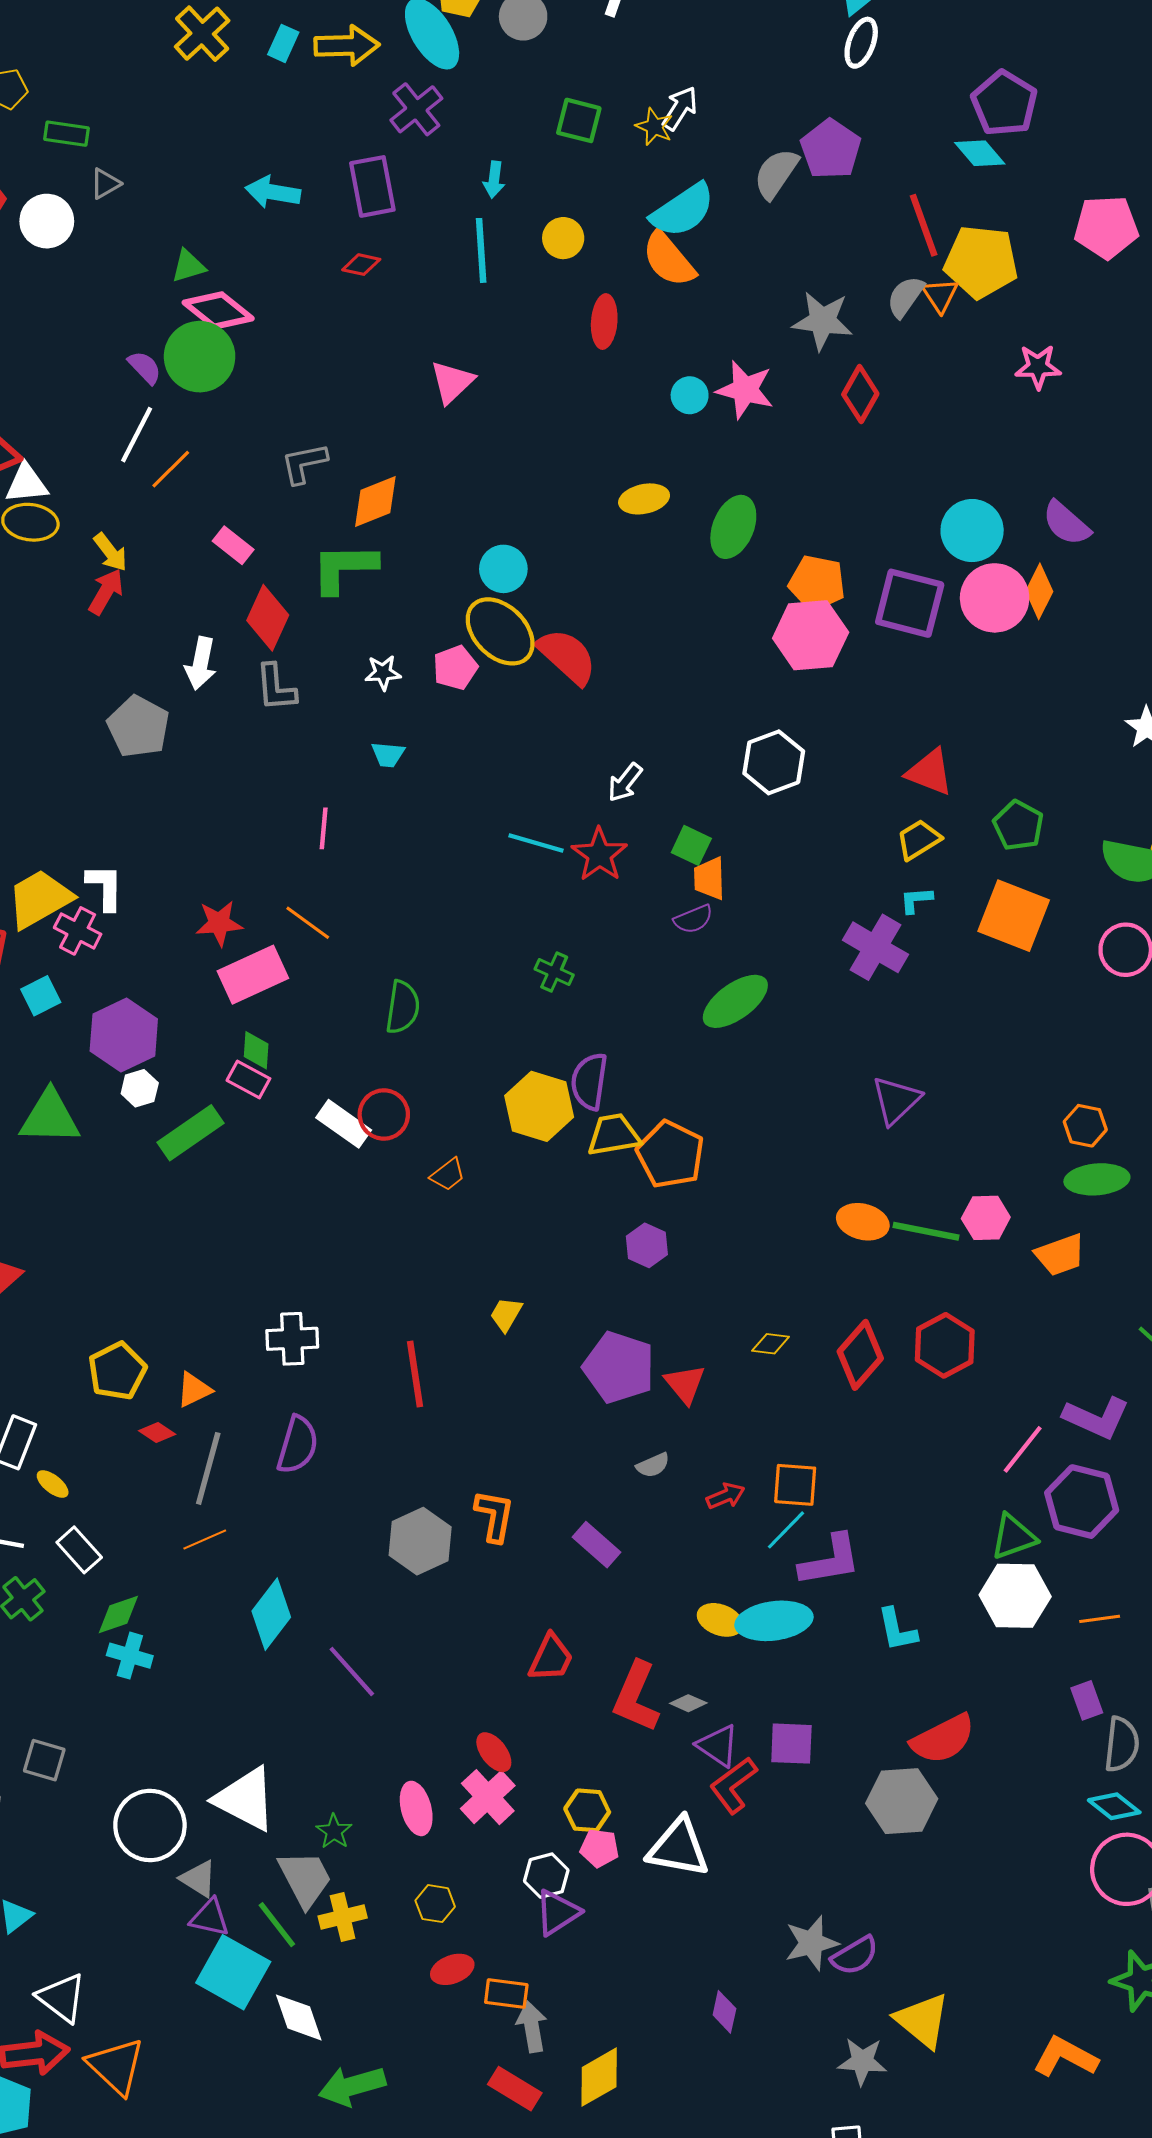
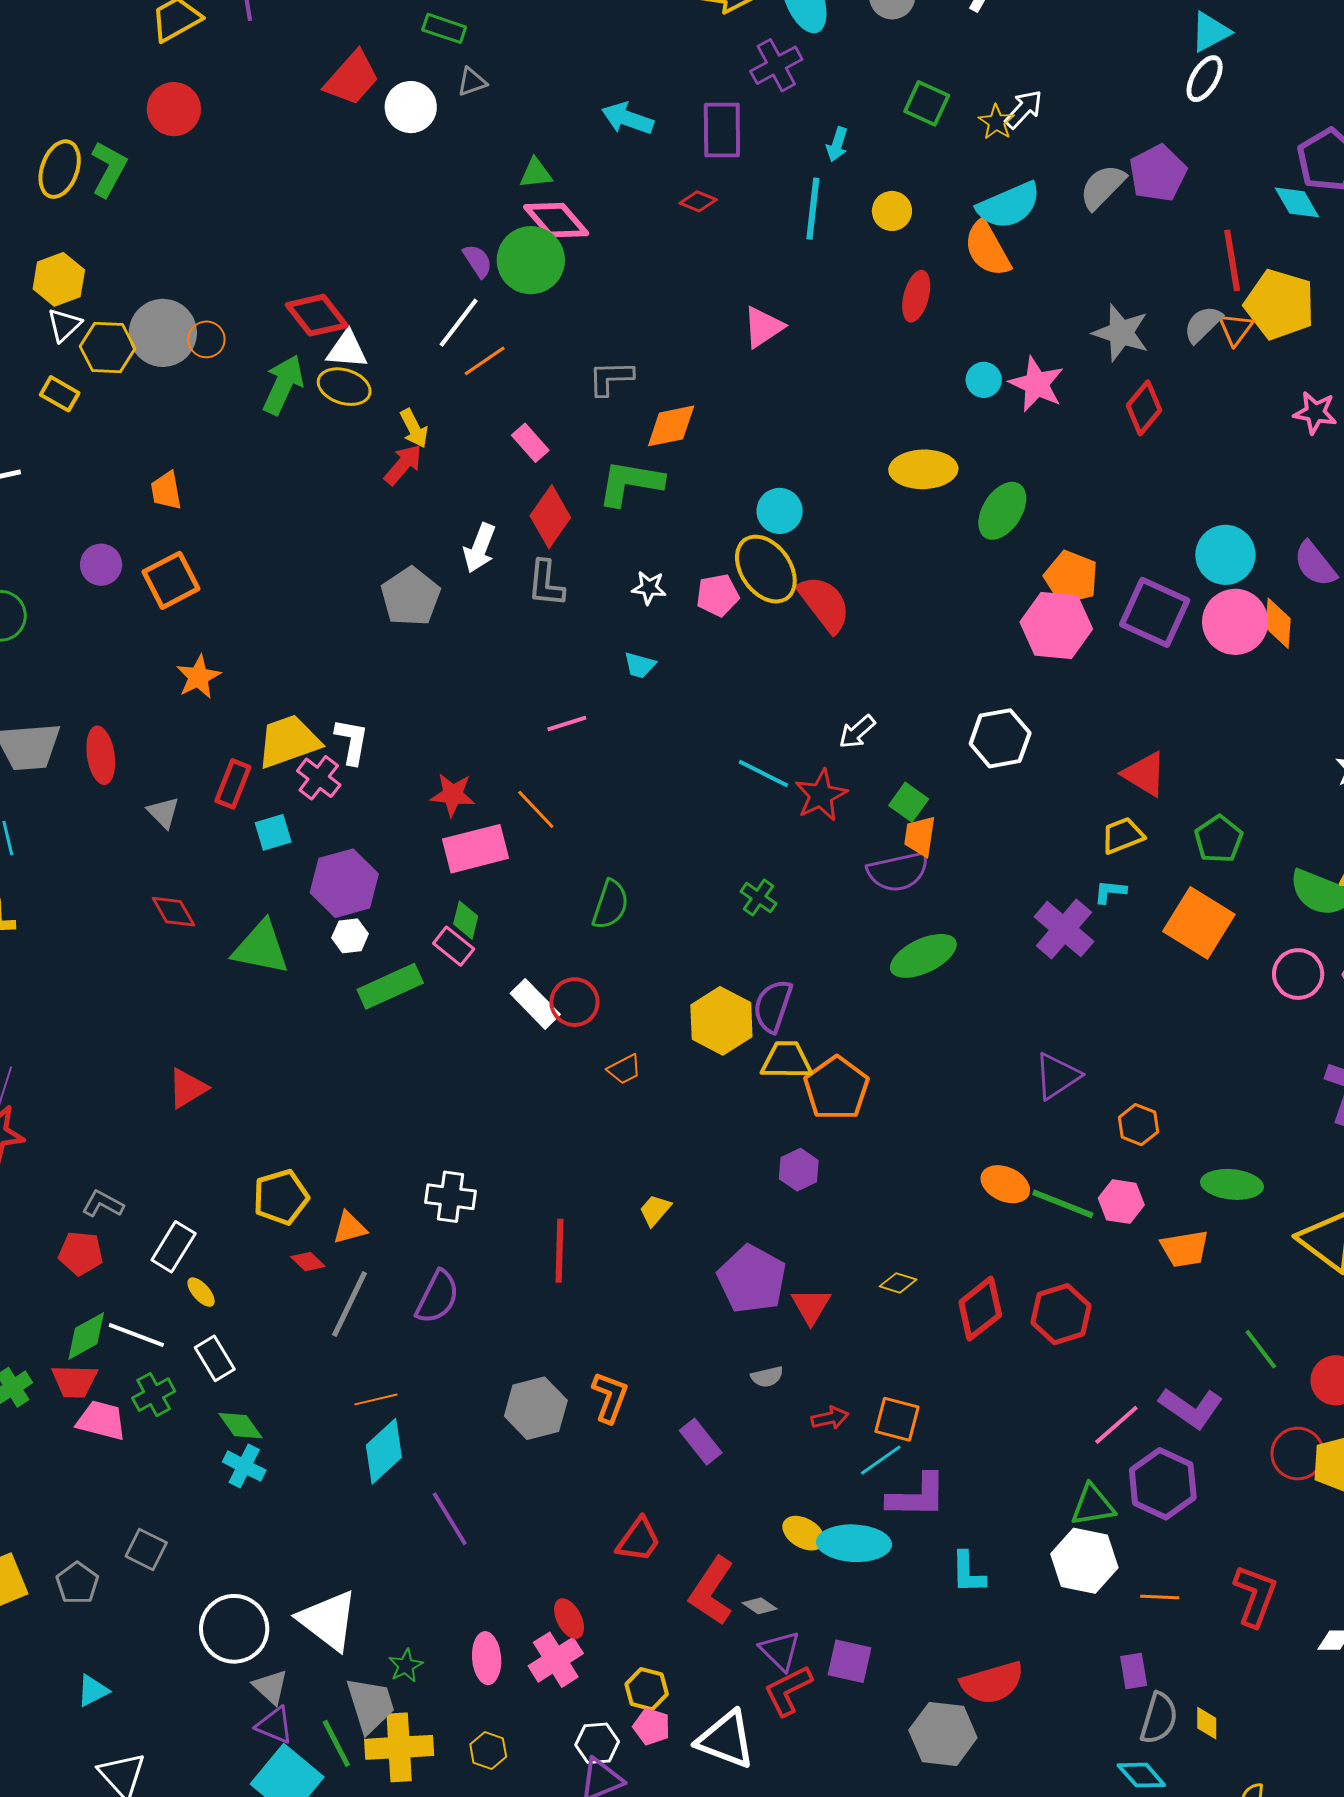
yellow ellipse: (644, 499) -> (923, 469), size x1.4
orange diamond: (1039, 591) -> (1278, 623), turned -33
pink line: (324, 828) -> (567, 724), turned 57
purple semicircle: (693, 919) -> (898, 872), size x1.6
orange hexagon: (1085, 1126) -> (1138, 1125), moved
orange line: (205, 1539) -> (376, 1399), moved
green diamond: (118, 1615) -> (240, 1426), turned 63
yellow cross: (343, 1917) -> (399, 1747), size x1.5

